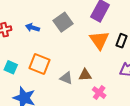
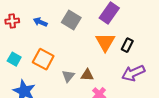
gray square: (63, 22) -> (71, 20), turned -30
gray triangle: (66, 78) -> (68, 76), turned 40

